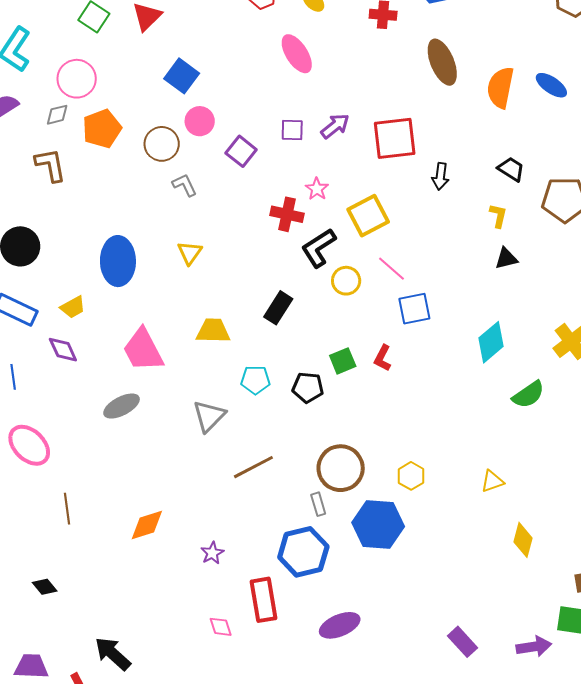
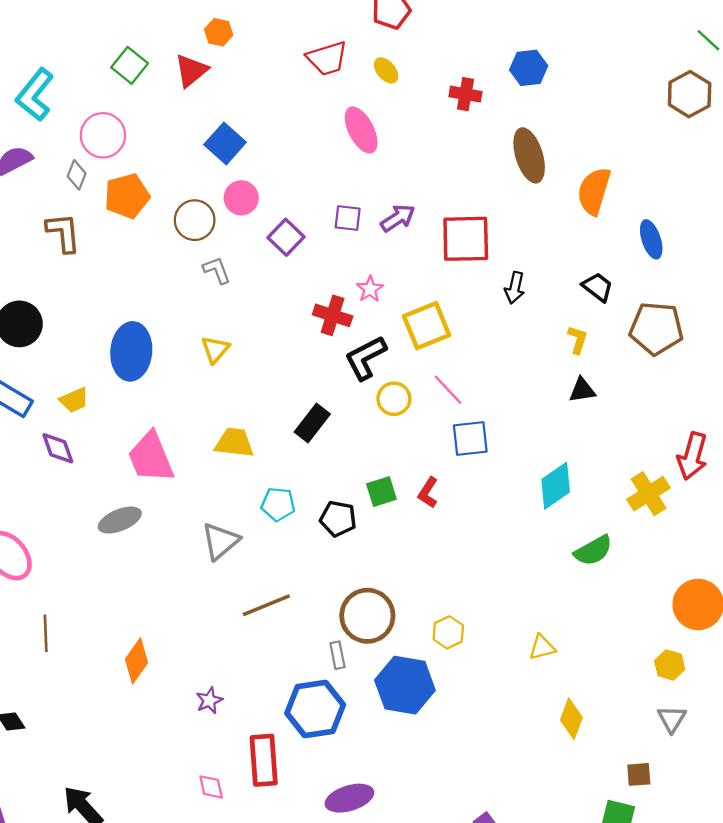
blue ellipse: (551, 85) -> (651, 239), moved, turned 32
gray diamond: (57, 115) -> (77, 175), turned -60
orange diamond: (147, 525) -> (137, 661), turned -42

